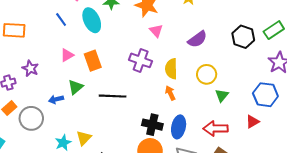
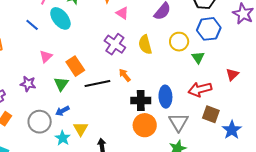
purple cross: (141, 60) -> (115, 44), turned 30
orange rectangle: (93, 61) -> (75, 66), moved
purple star: (30, 68) -> (28, 84), moved
orange arrow: (170, 93) -> (125, 75), moved
blue hexagon: (265, 95) -> (209, 29), moved
blue arrow: (56, 99) -> (62, 111), moved
gray circle: (31, 118) -> (40, 122), moved

